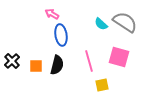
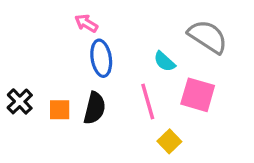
cyan semicircle: (101, 24) -> (164, 62), moved
yellow square: (102, 85) -> (169, 141), turned -32

